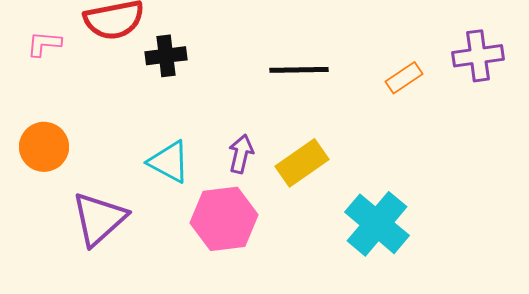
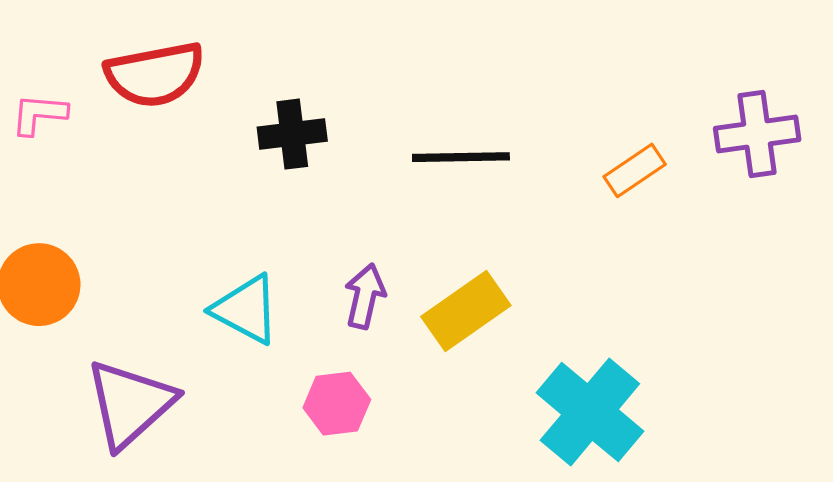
black cross: (166, 56) -> (292, 134), moved
pink hexagon: (224, 219) -> (337, 404), size x0.6

